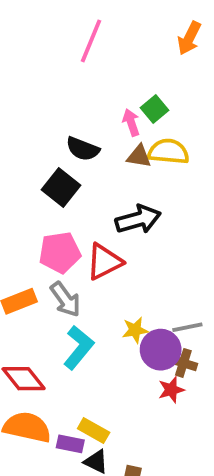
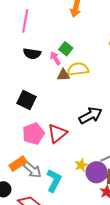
black semicircle: (83, 149) -> (32, 54), moved
black arrow: (138, 219) -> (90, 116), moved
gray arrow: (65, 299) -> (32, 170), moved

